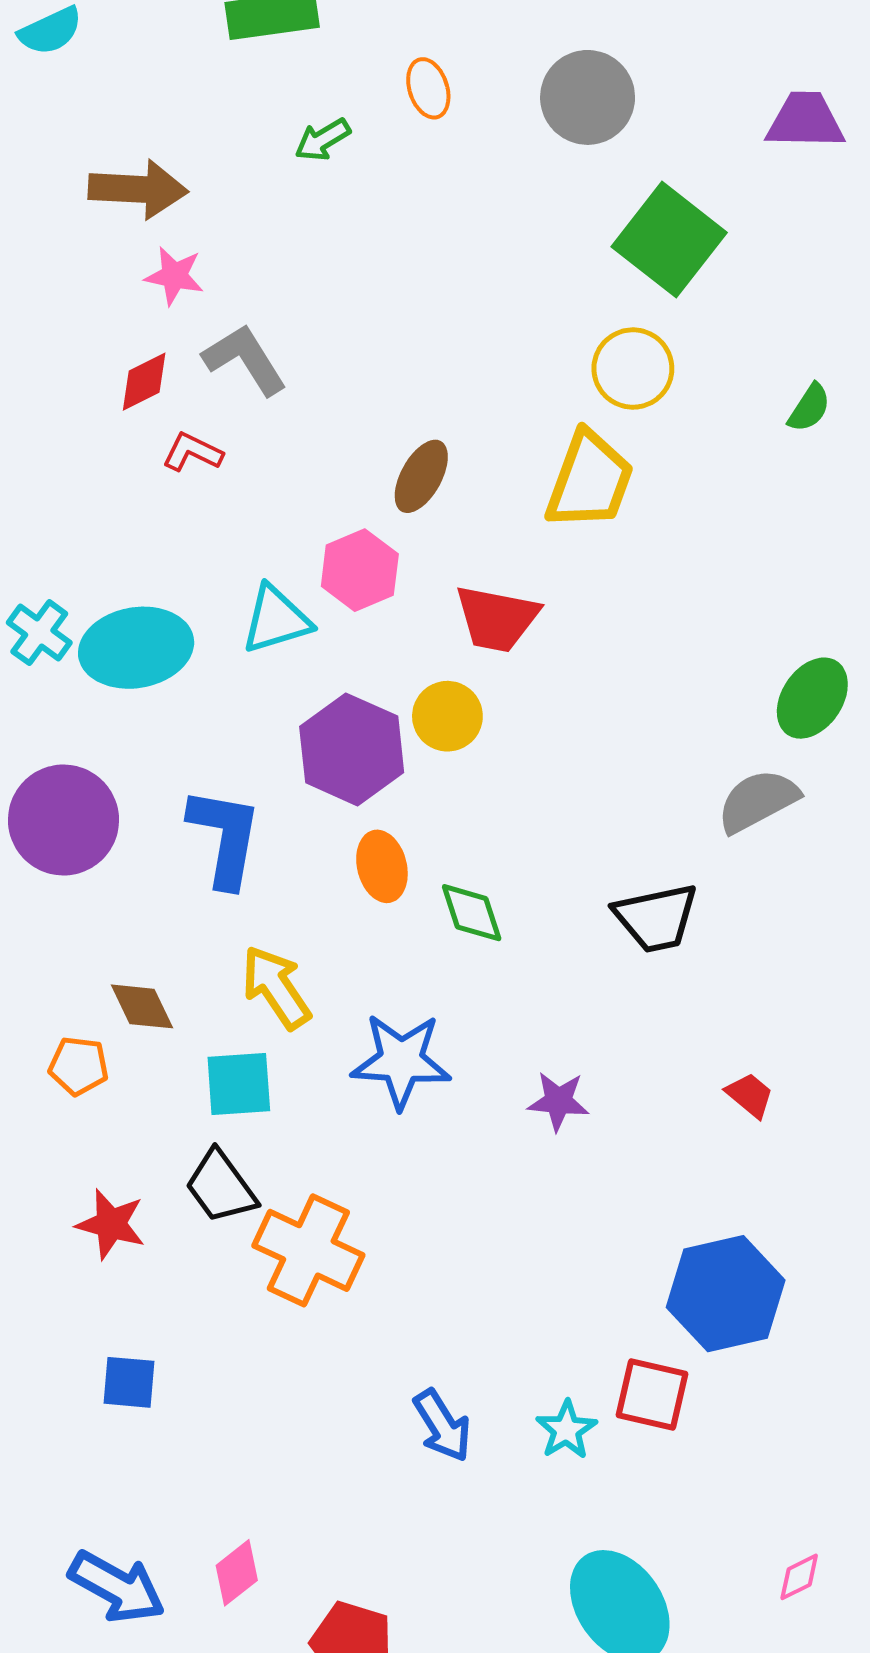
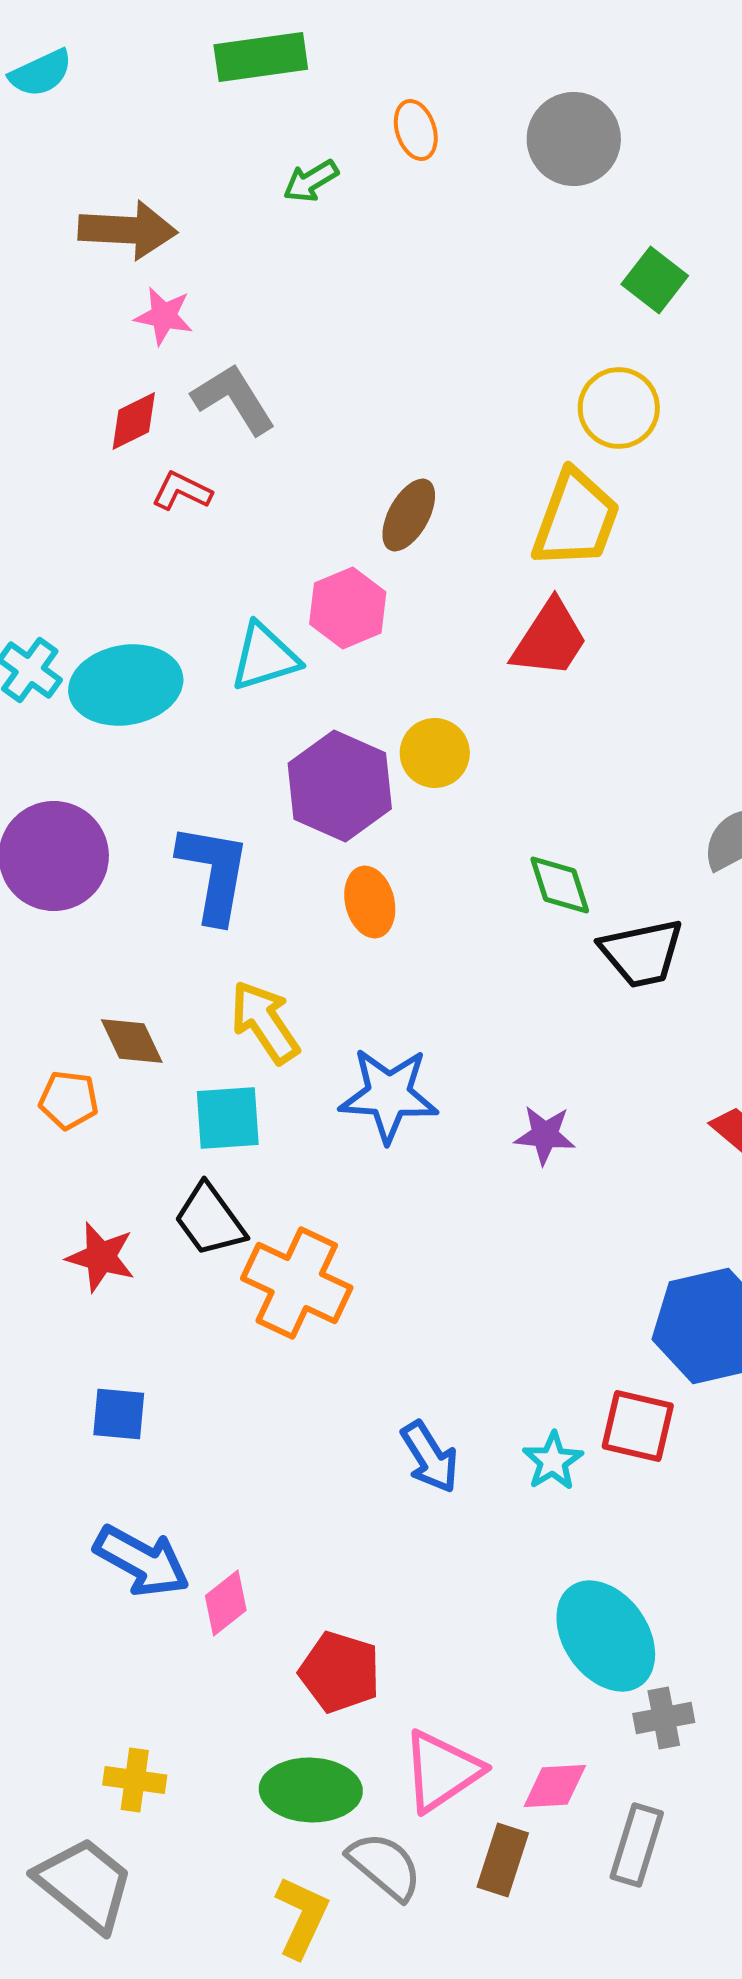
green square: (669, 240) -> (655, 280), size x0.6
red trapezoid: (497, 618) -> (550, 639), moved, turned -68
green diamond: (472, 913) -> (560, 885), moved
blue arrow: (117, 1587) -> (142, 1561), moved

